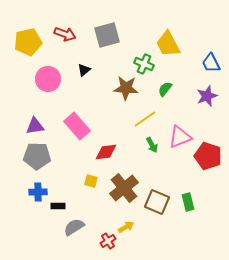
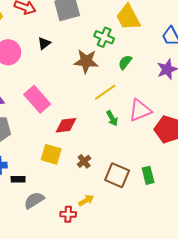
yellow square: (91, 181) -> (51, 154), size x1.5
brown cross: (124, 188) -> (84, 161), size x0.5
red cross: (108, 241) -> (68, 214), turned 35

